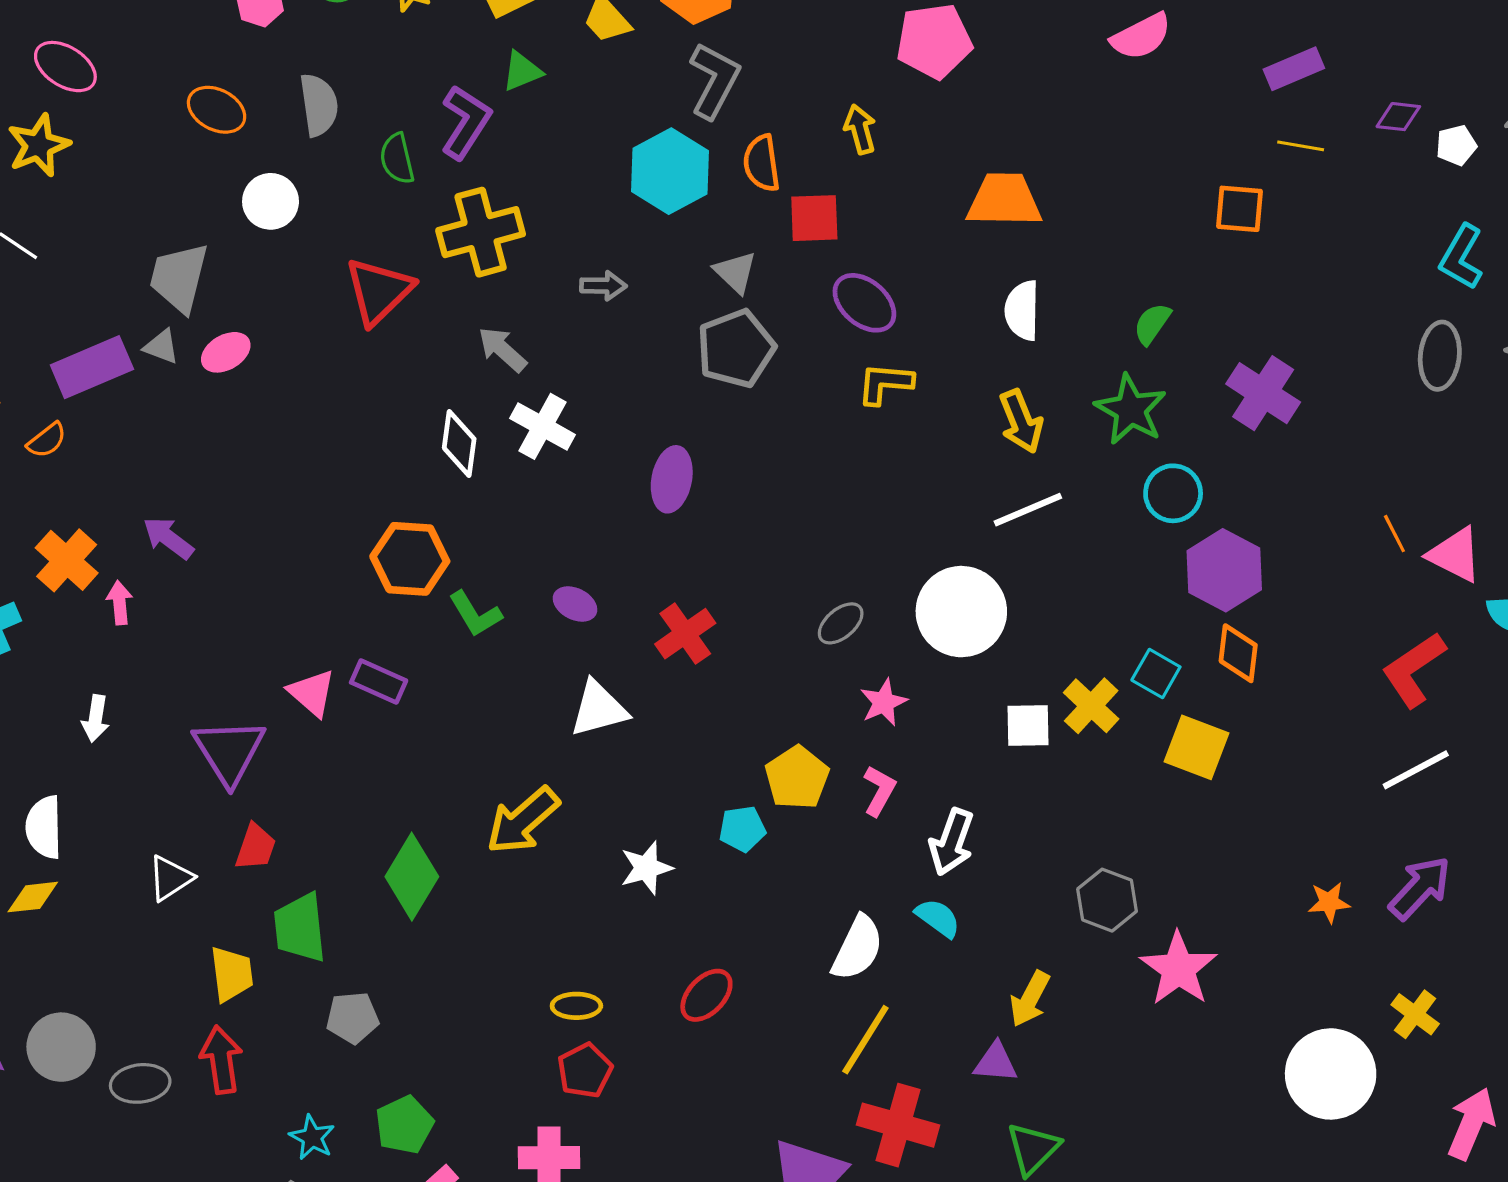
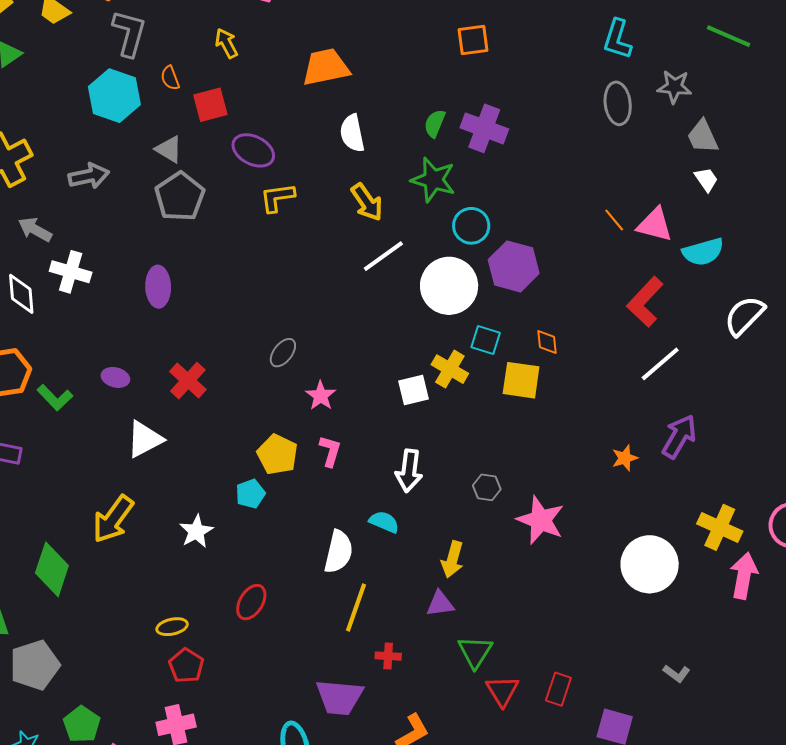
orange semicircle: (762, 163) -> (170, 78), size x0.7
gray arrow: (603, 286) -> (89, 176), size x1.4
purple cross: (1263, 393) -> (484, 128), moved
white circle: (961, 612) -> (449, 286), moved
orange diamond: (1238, 653) -> (547, 342), moved, size x0.7
white arrow: (952, 842) -> (409, 471), moved
gray hexagon: (1107, 900) -> (487, 487), size x0.7
yellow cross: (1415, 1014) -> (720, 527), moved, size x1.4
gray pentagon: (353, 1018) -> (35, 665), size x1.5
red cross: (898, 1125) -> (388, 656), size x0.5

